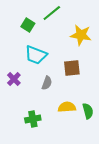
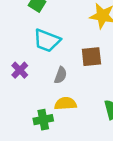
yellow semicircle: (67, 107) -> (65, 104), moved

